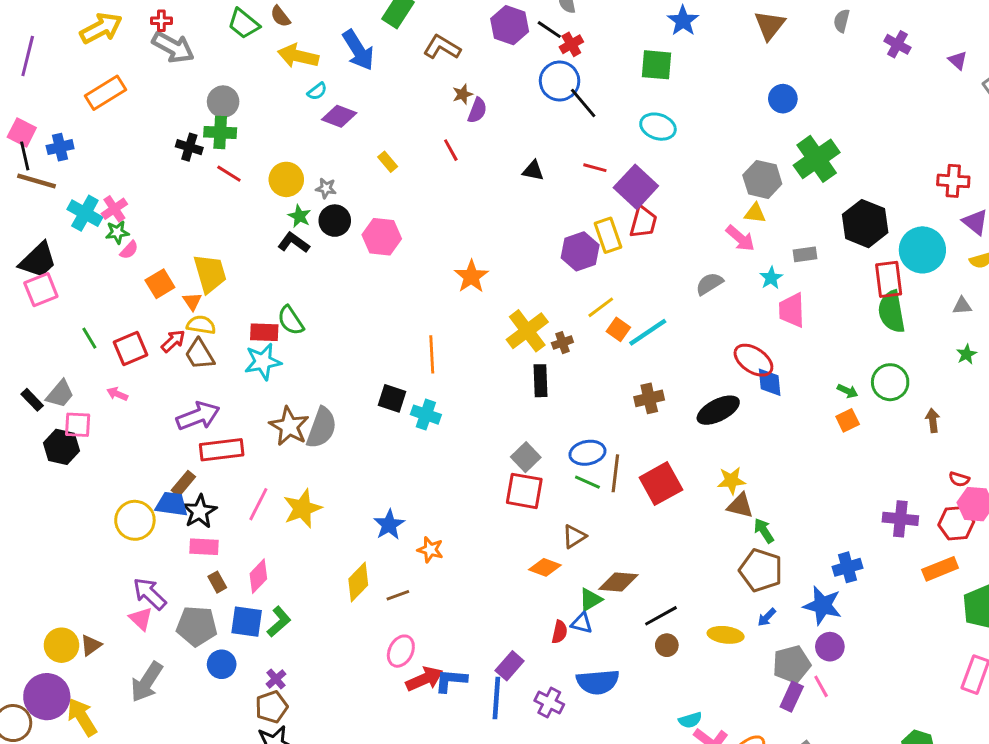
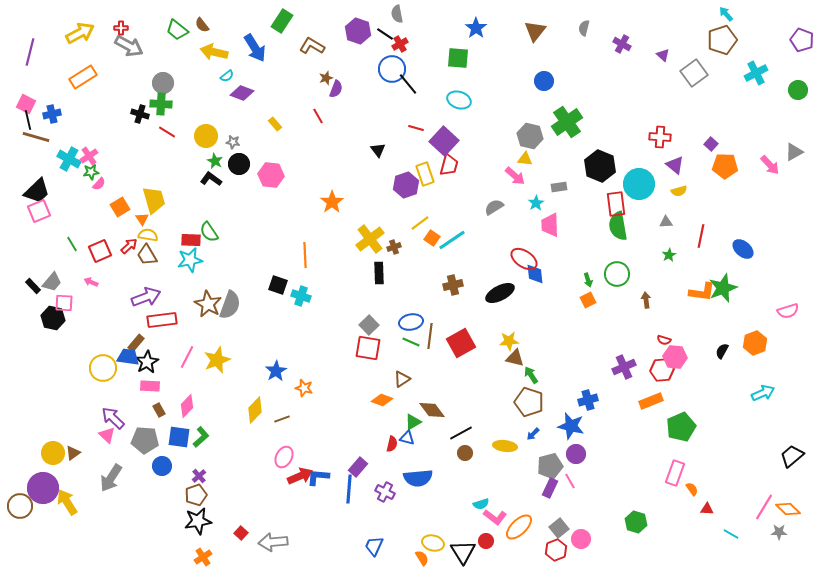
black triangle: (533, 171) -> (378, 150), moved, turned 42
green arrow: (848, 391) -> (588, 280), turned 48
purple cross: (900, 519) -> (624, 367), turned -30
brown diamond: (618, 582) -> (432, 410), turned 48

